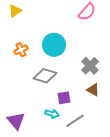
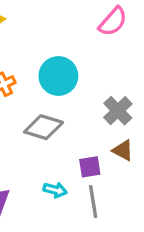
purple square: (64, 98) -> (90, 167), moved
gray line: (75, 121) -> (93, 202), turned -66

